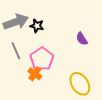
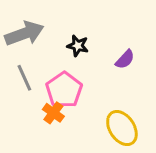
black star: (37, 26) -> (78, 46), moved
purple semicircle: (82, 39) -> (125, 59), turned -104

